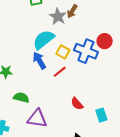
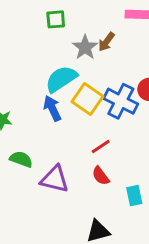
yellow square: (63, 52) -> (87, 99), size x1.5
red line: (60, 72) -> (101, 146), moved
purple triangle: (37, 118) -> (55, 179), moved

